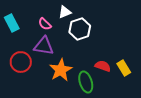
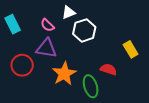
yellow rectangle: (124, 68) -> (131, 49), moved

